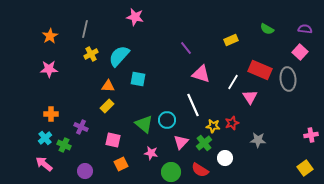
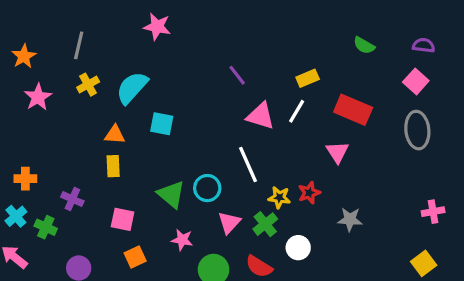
yellow rectangle: (231, 40) -> (308, 78), moved
pink star: (49, 69) -> (38, 97), moved, turned -30
gray ellipse: (288, 79) -> (417, 130), moved
white line: (233, 82) -> (297, 111), moved
yellow rectangle: (107, 106) -> (113, 166), turned -48

